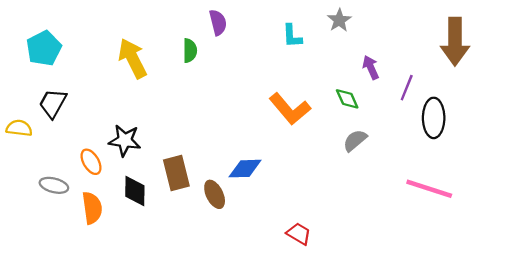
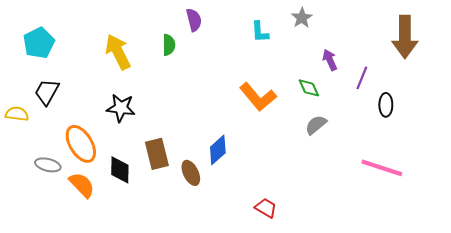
black ellipse: (434, 118) -> (386, 105), size x0.7
black star: (125, 140) -> (121, 108), moved
orange ellipse: (91, 162) -> (81, 144), size x1.6
blue diamond: (245, 169) -> (218, 150), turned -40
orange semicircle: (92, 208) -> (82, 185), turned -36

